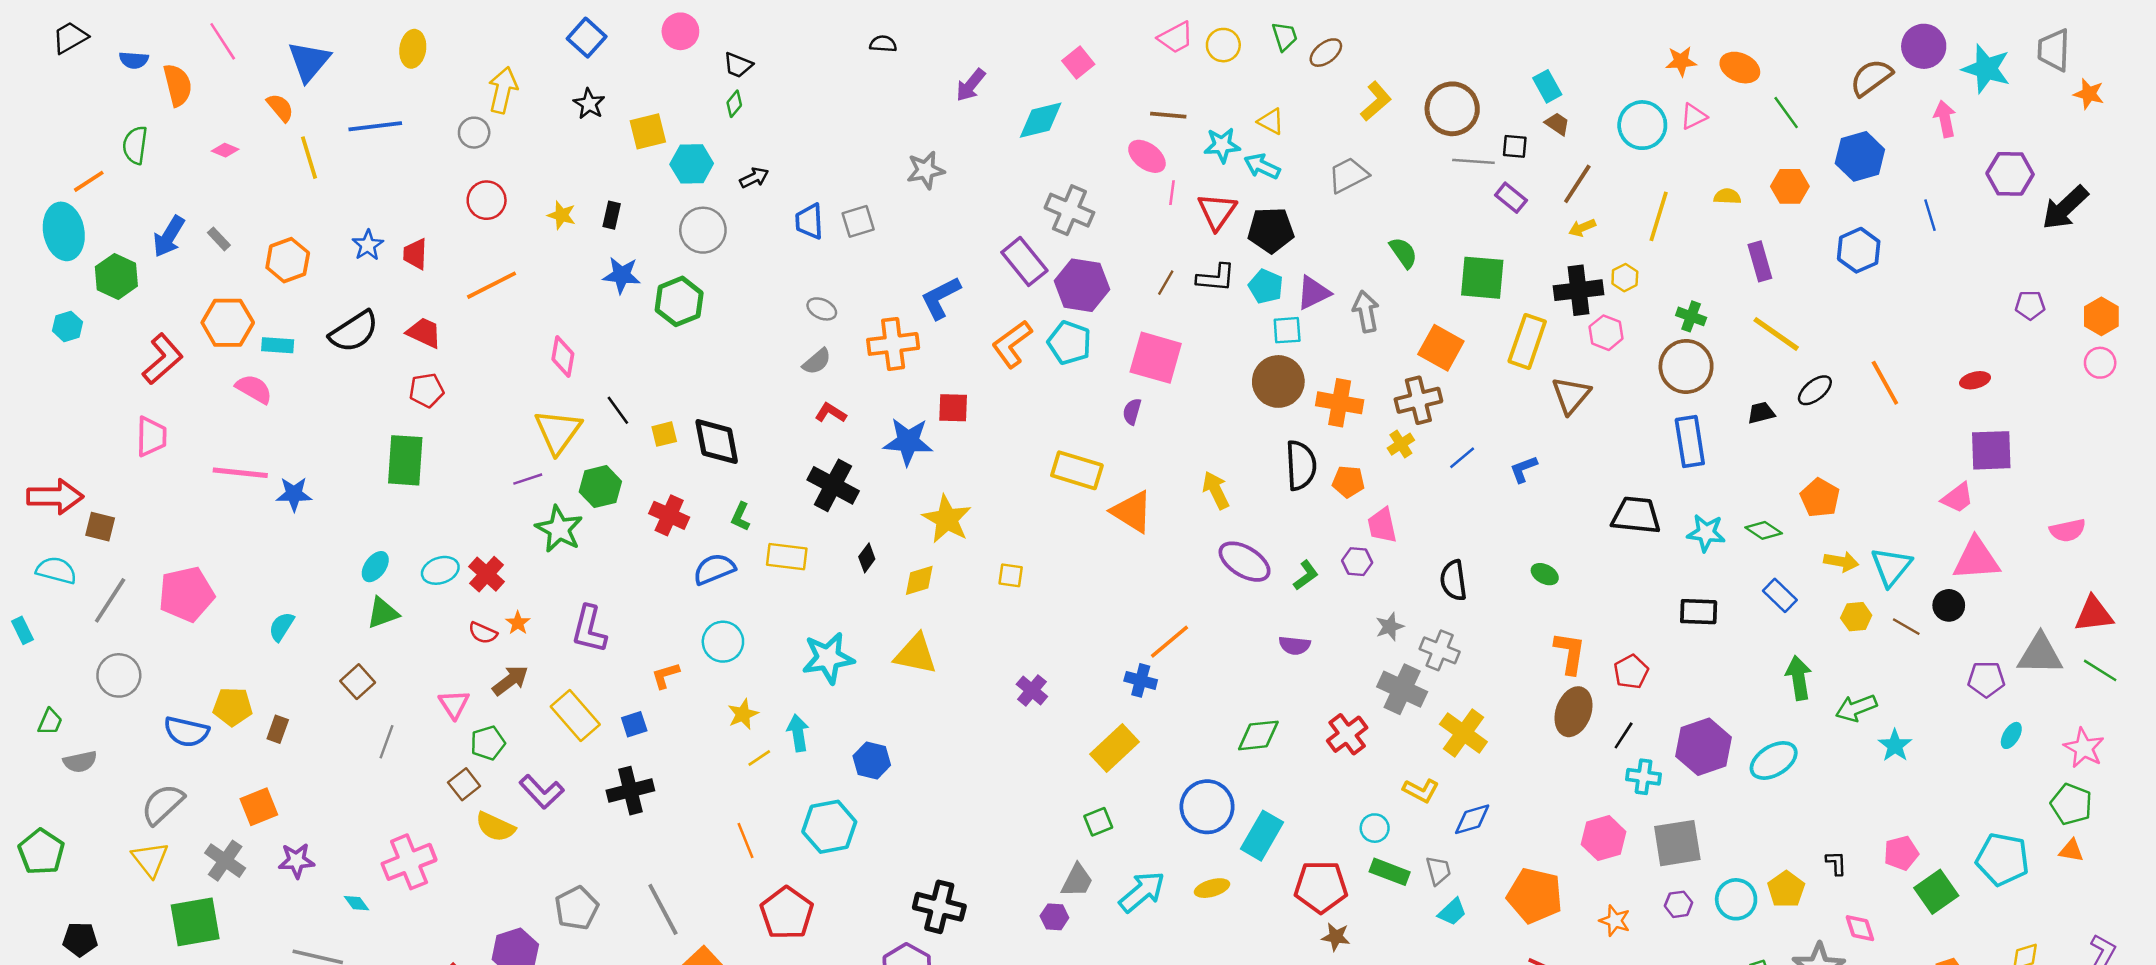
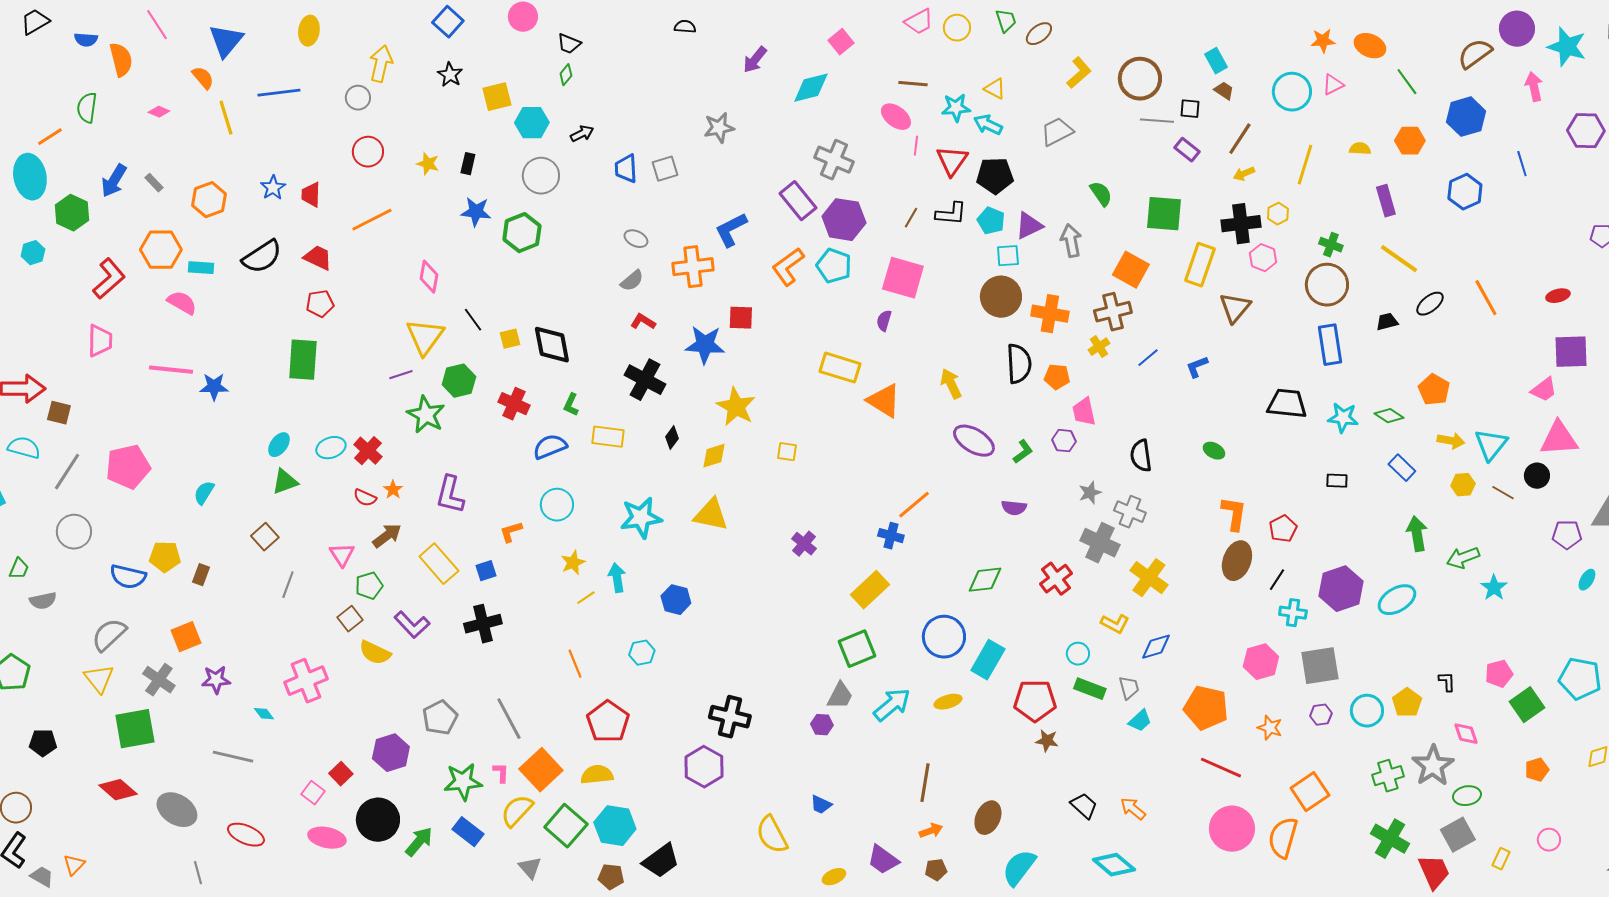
black rectangle: (1699, 612) -> (1337, 481), size x0.7
green square: (1098, 822) -> (857, 649), size x1.6
cyan hexagon: (829, 827) -> (642, 653), size x0.6

